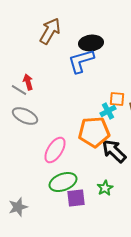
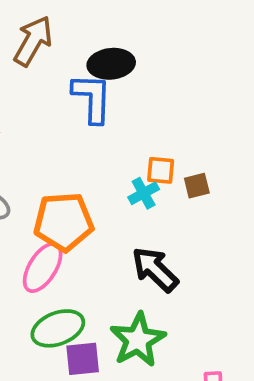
blue L-shape: (81, 61) -> (92, 98), turned 108
orange pentagon: (94, 132) -> (64, 222), moved
green star: (105, 188) -> (138, 340), size x1.8

